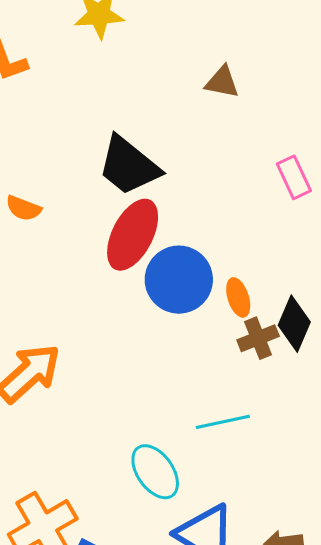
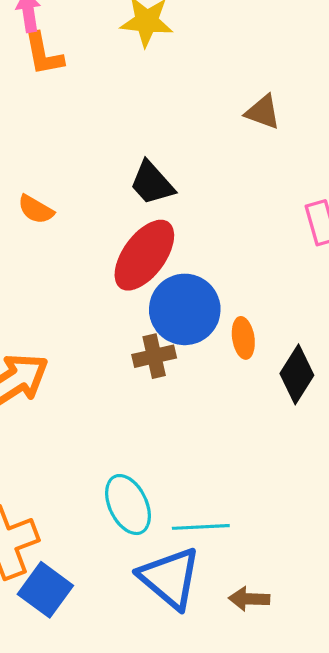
black trapezoid: (129, 166) -> (152, 183), size x0.7
brown cross: (258, 338) -> (154, 356), moved
cyan line: (223, 422) -> (201, 527), moved

